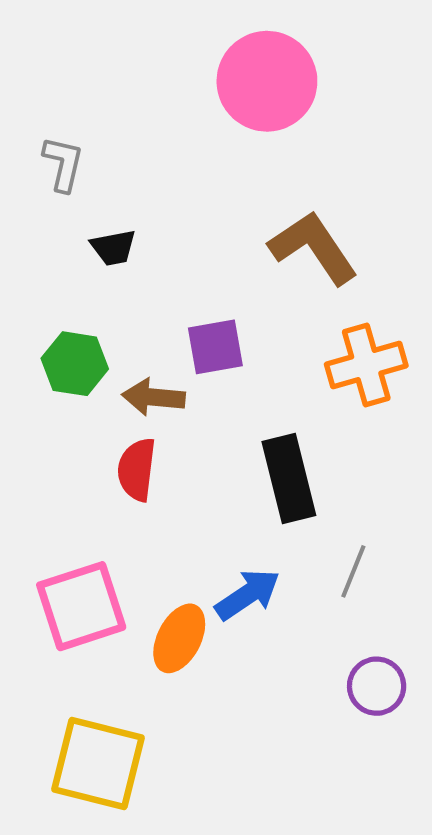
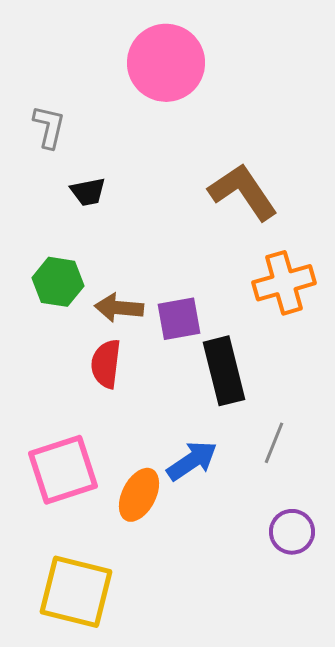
pink circle: (267, 81) -> (166, 63), moved
purple square: (215, 347) -> (179, 319), moved

